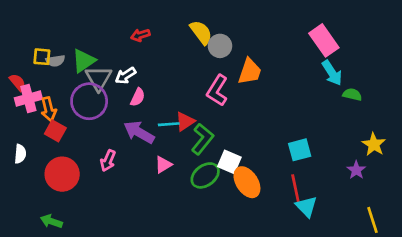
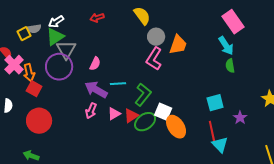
gray circle: (220, 46) -> (156, 37), moved
yellow square: (42, 57) -> (24, 34), turned -32
gray semicircle: (55, 61) -> (34, 29), moved
cyan arrow: (332, 73) -> (226, 46), moved
white arrow: (126, 76) -> (56, 22), moved
green semicircle: (352, 94) -> (230, 66), moved, turned -112
pink cross: (28, 99) -> (14, 65), turned -30
red triangle: (185, 121) -> (131, 116), moved
pink arrow: (108, 161) -> (91, 111), moved
purple star: (356, 170) -> (240, 118), moved

